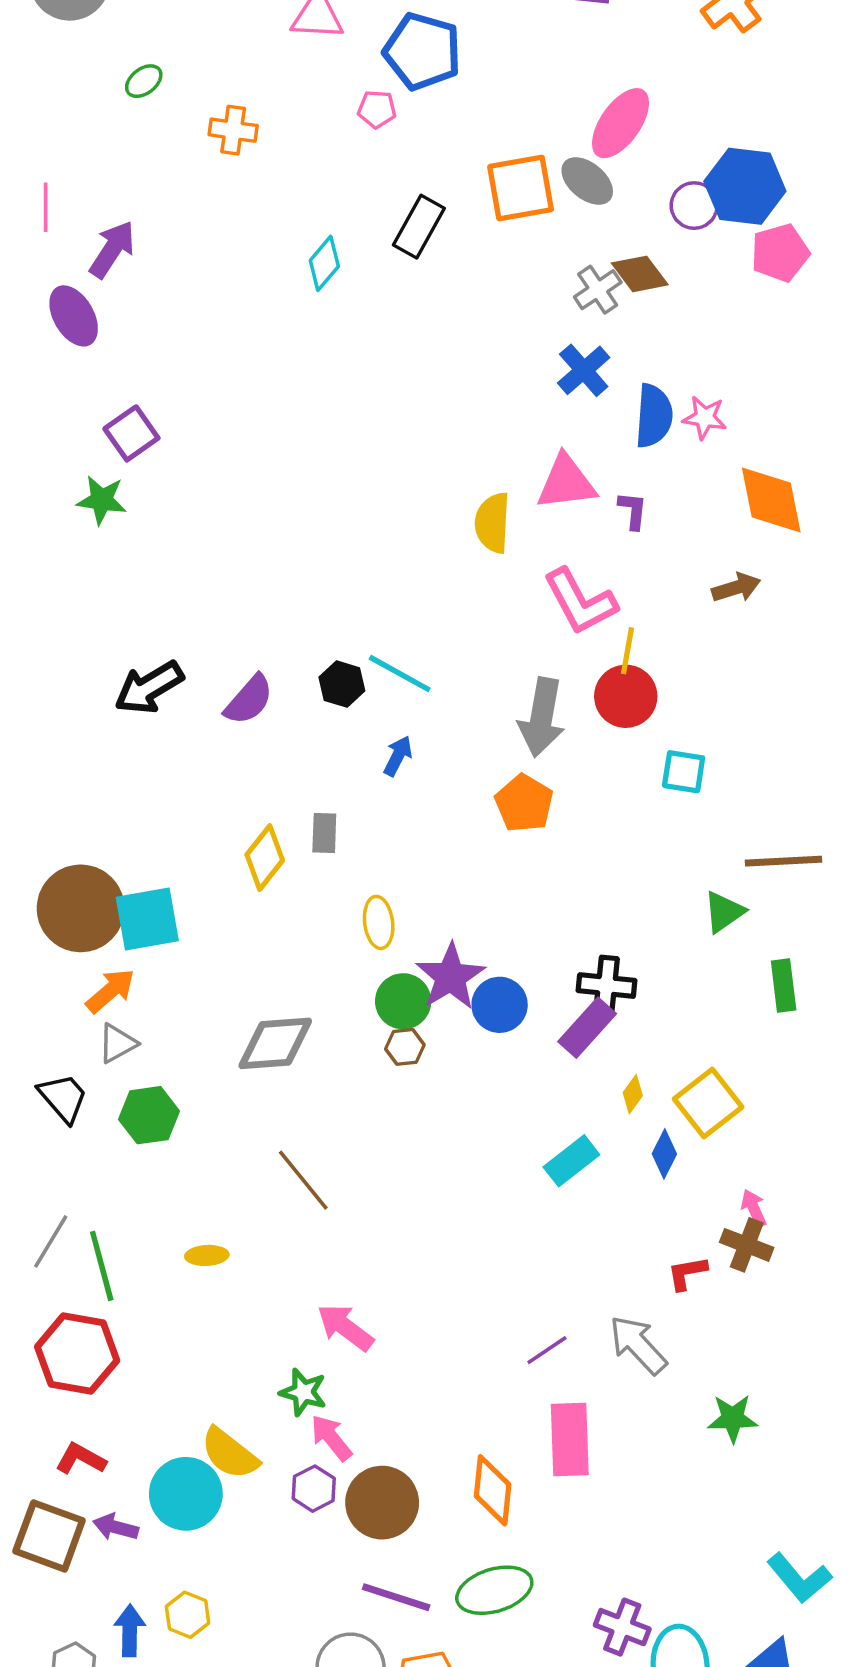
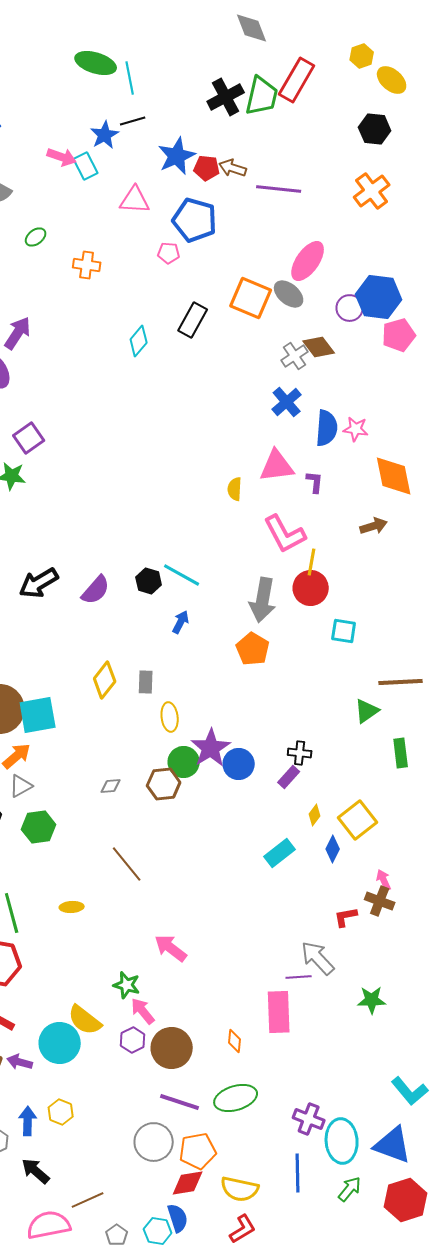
orange square: (521, 188) -> (251, 298), turned 33
yellow semicircle: (493, 523) -> (235, 489), size x0.7
gray rectangle: (324, 833) -> (146, 682), moved
black cross: (606, 986) -> (300, 753), size x0.7
purple rectangle: (587, 1028) -> (289, 777), size x0.7
gray diamond: (275, 1043) -> (111, 786), size x0.5
brown hexagon: (405, 1047) -> (164, 784), moved, size x1.5
pink arrow: (345, 1327) -> (171, 948), moved
purple line: (547, 1350) -> (299, 977), moved, turned 30
orange diamond: (493, 1490) -> (235, 1041), size x0.6

